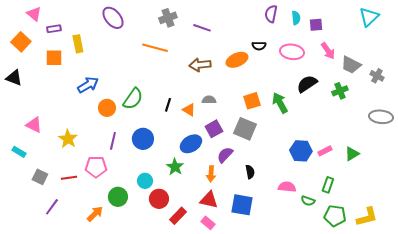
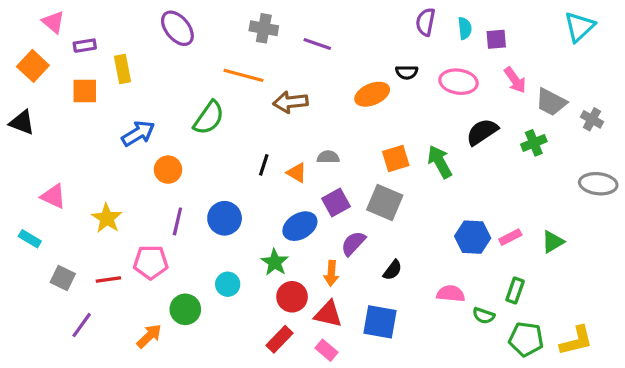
gray cross: (168, 18) -> (264, 28), turned 30
brown arrow: (200, 65) -> (290, 102), moved
green semicircle: (133, 99) -> (209, 118), moved
black semicircle: (250, 172) -> (393, 270), turned 48
red circle: (159, 199) -> (292, 297), moved

